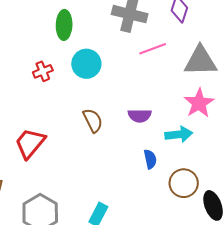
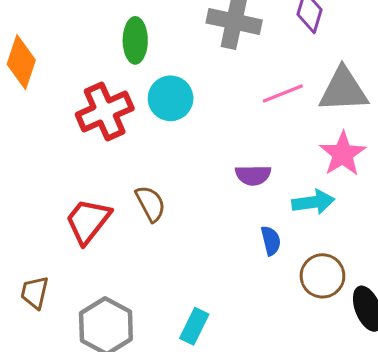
pink line: (153, 49) -> (283, 93), moved
red cross: (43, 71) -> (105, 111), size x1.8
brown semicircle: (93, 120) -> (150, 204), moved

